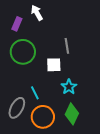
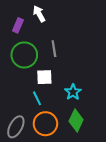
gray line: (67, 46) -> (54, 49), moved
white square: (54, 65) -> (44, 77), moved
gray ellipse: (17, 108) -> (16, 127), moved

